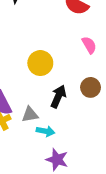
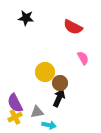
brown circle: (91, 87) -> (60, 83), moved

